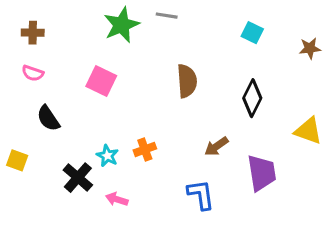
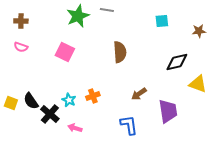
cyan square: (252, 33) -> (162, 21), turned -32
black diamond: (252, 98) -> (177, 62), moved, turned 50
black semicircle: (48, 118) -> (31, 101), moved

